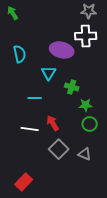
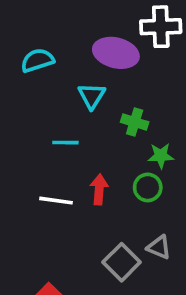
cyan semicircle: (20, 54) -> (37, 60), turned -96
red arrow: (53, 123) -> (99, 189), turned 35
green circle: (90, 124) -> (148, 187), moved
gray square: (59, 149) -> (122, 262), moved

